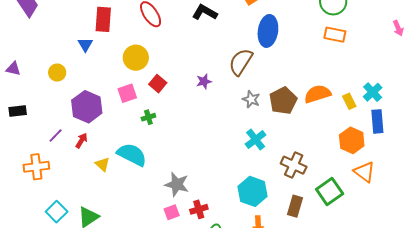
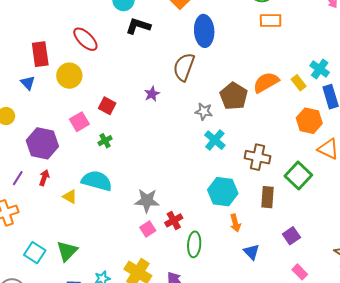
yellow circle: (136, 58) -> (69, 76), moved
gray star: (251, 99) -> (204, 111), moved

